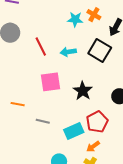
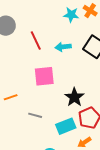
black star: (83, 91) -> (74, 97), moved
orange line: (18, 104) -> (11, 97), turned -32

